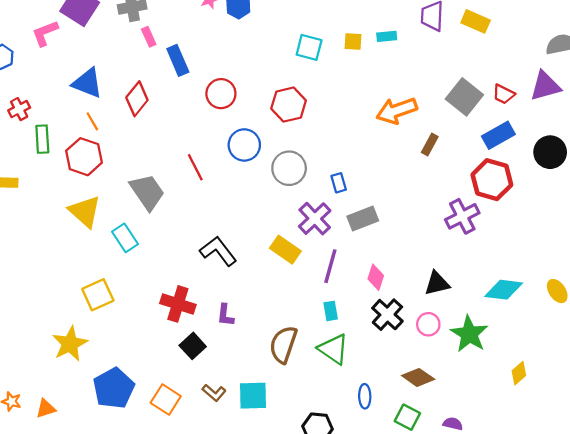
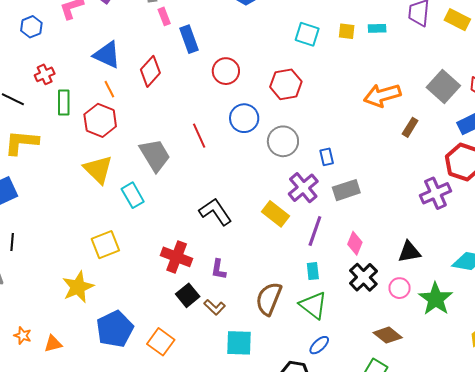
brown L-shape: (214, 393) -> (215, 307), moved
blue ellipse: (365, 396) -> (319, 345), moved, turned 45

